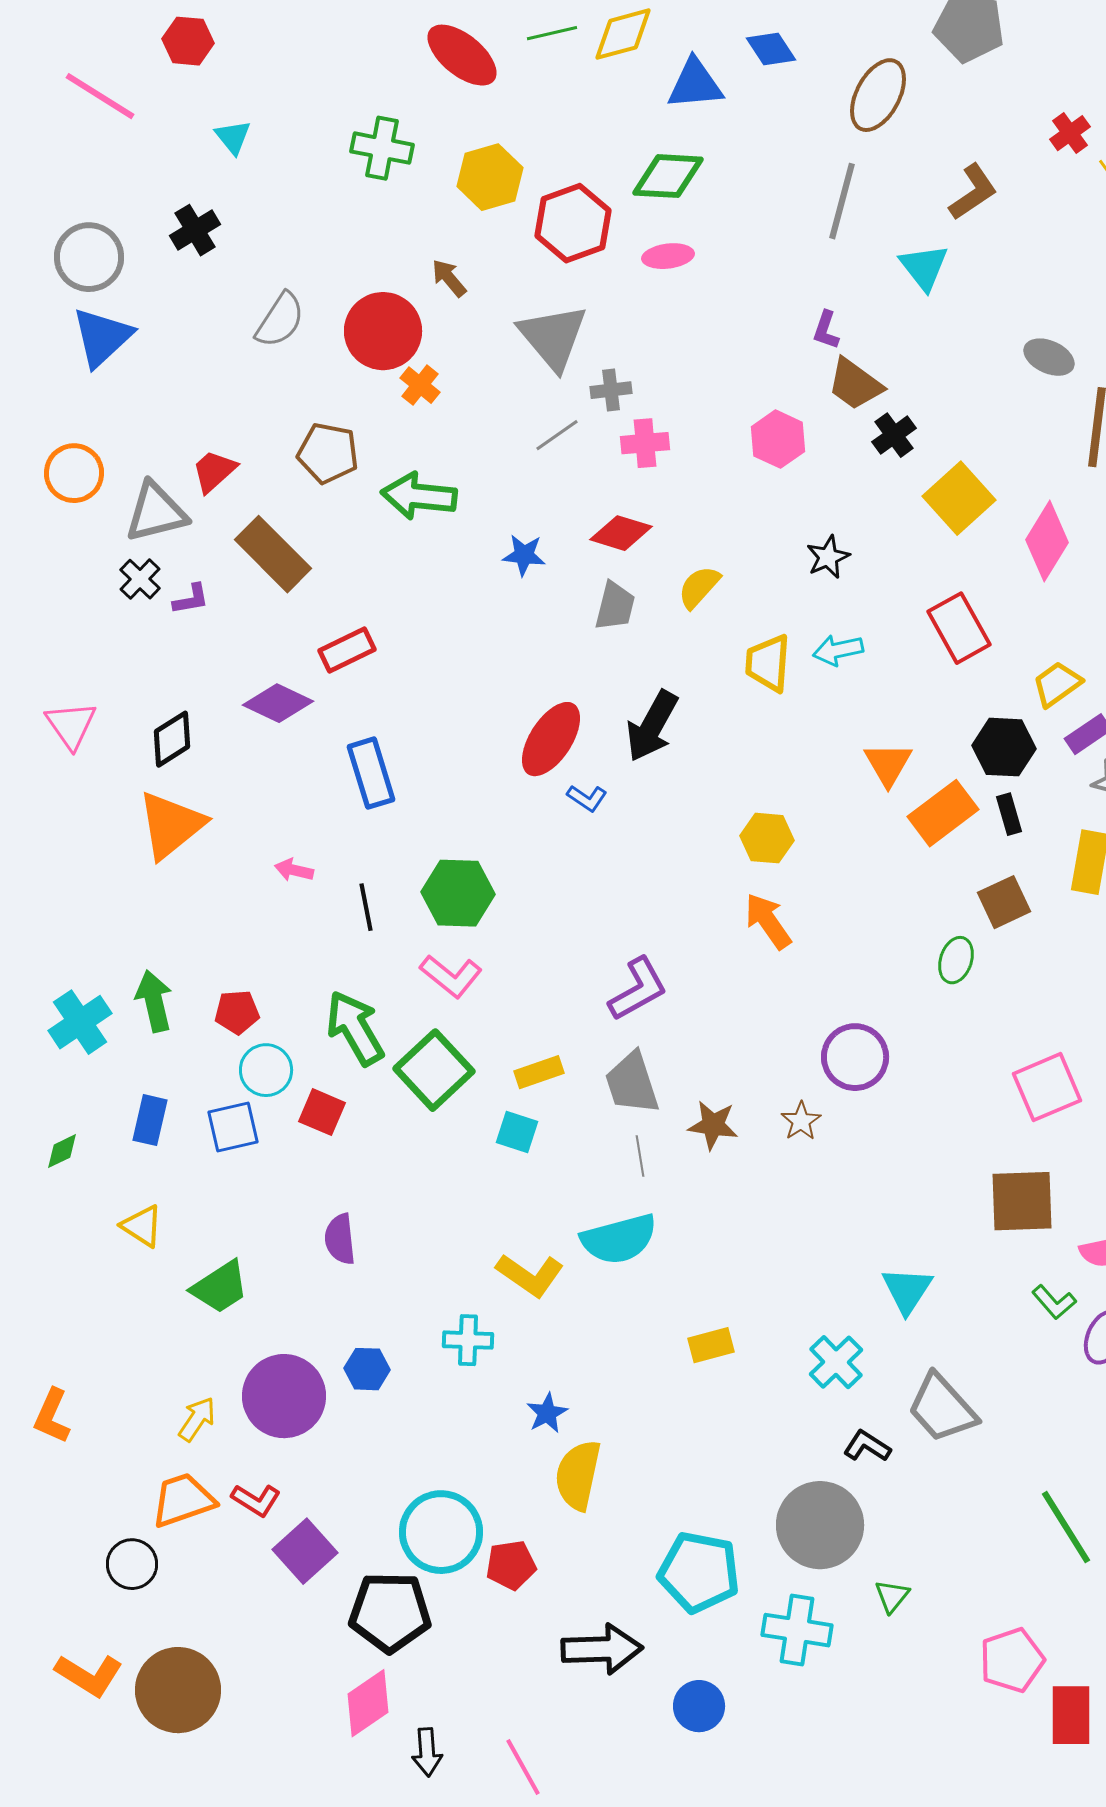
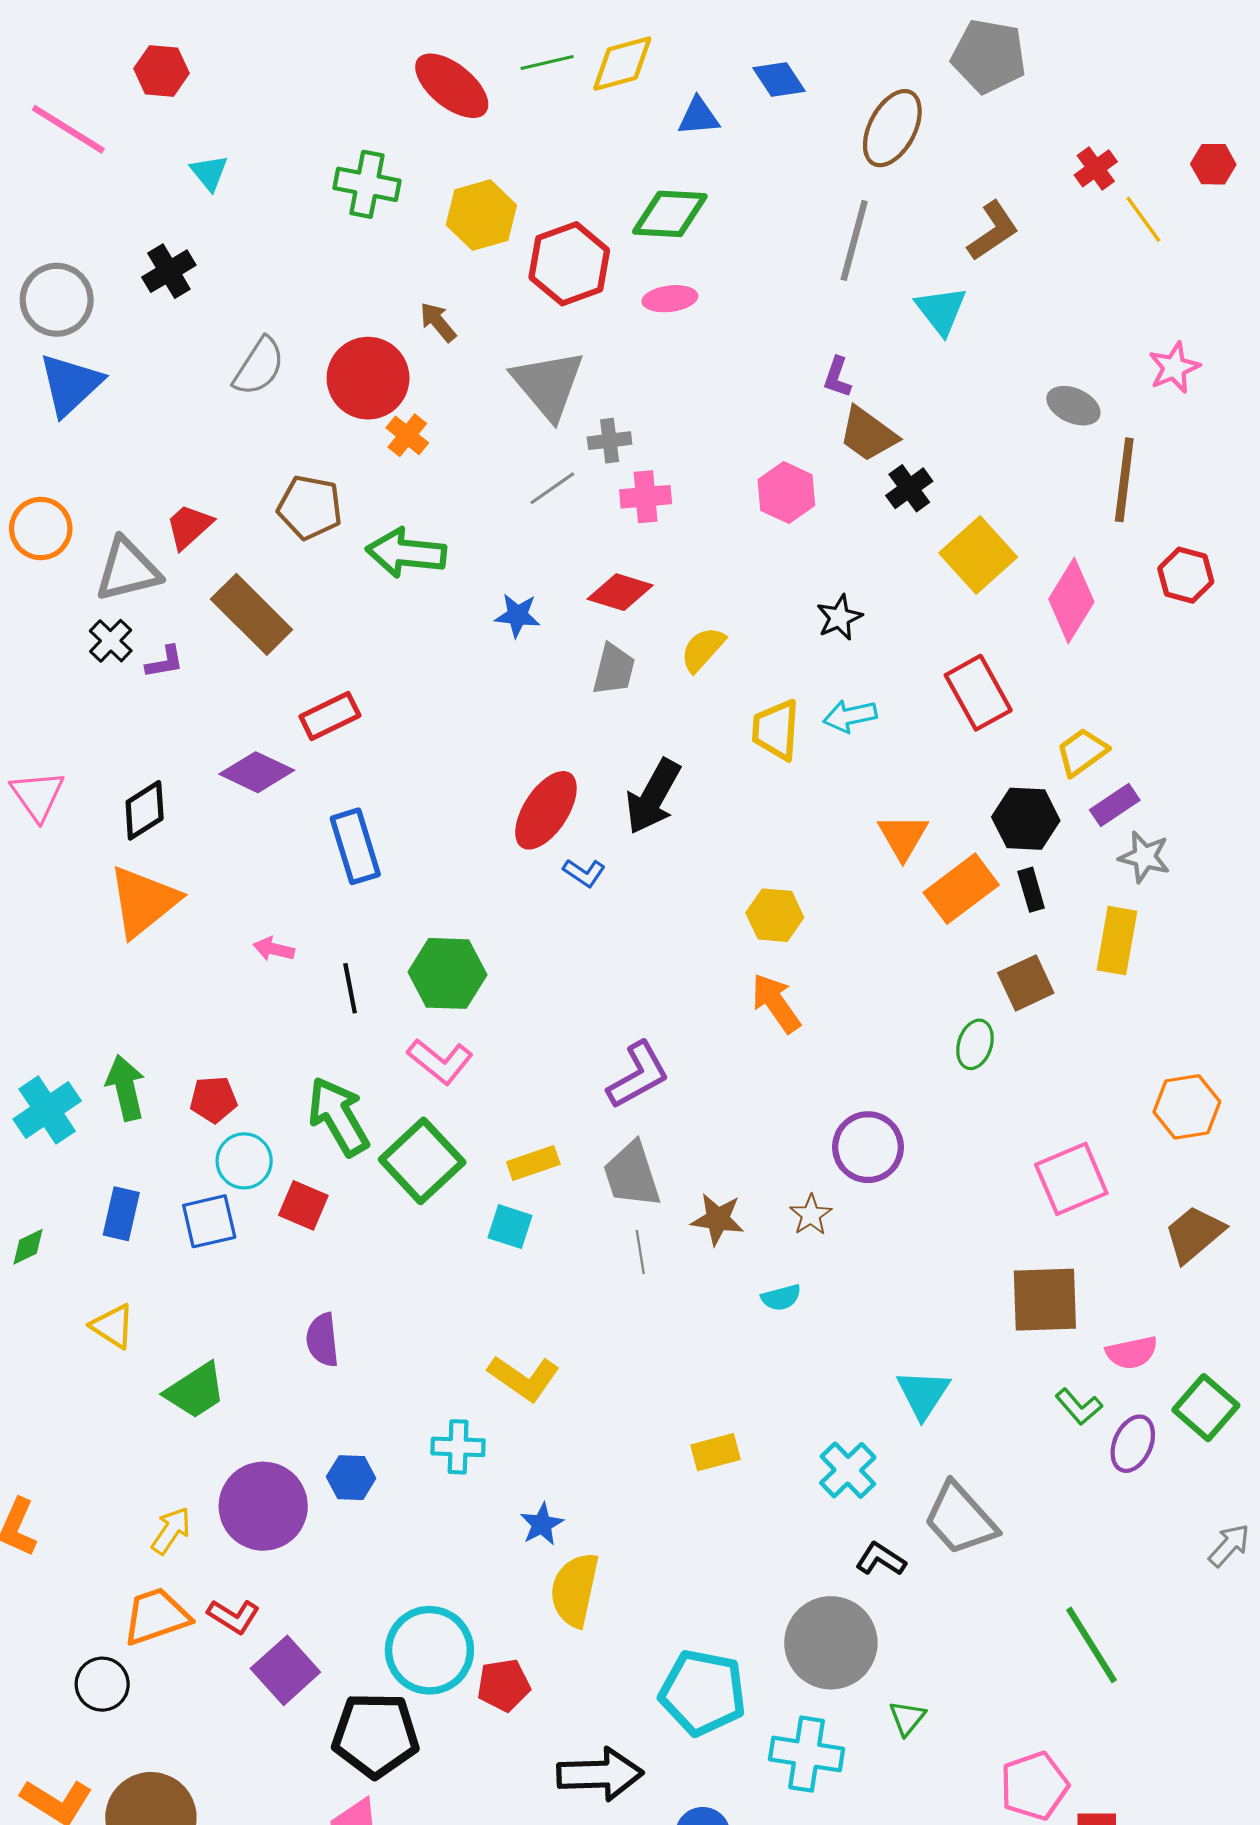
blue triangle: (695, 84) -> (699, 117), size x0.7
cyan semicircle: (619, 1239) -> (781, 1298), moved, size x0.5

